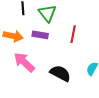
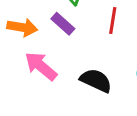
purple rectangle: (40, 35) -> (63, 24), turned 35

